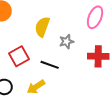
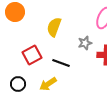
gray star: (67, 42) -> (85, 43), moved

